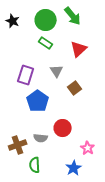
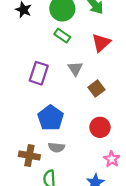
blue pentagon: (38, 101) -> (51, 118), moved
red circle: (63, 128) -> (100, 127), moved
brown cross: (18, 145) -> (29, 156), turned 30

